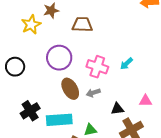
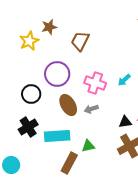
brown trapezoid: (82, 25) -> (80, 41), turned -65
black circle: (15, 67) -> (31, 94), moved
black triangle: (117, 109) -> (125, 122), moved

